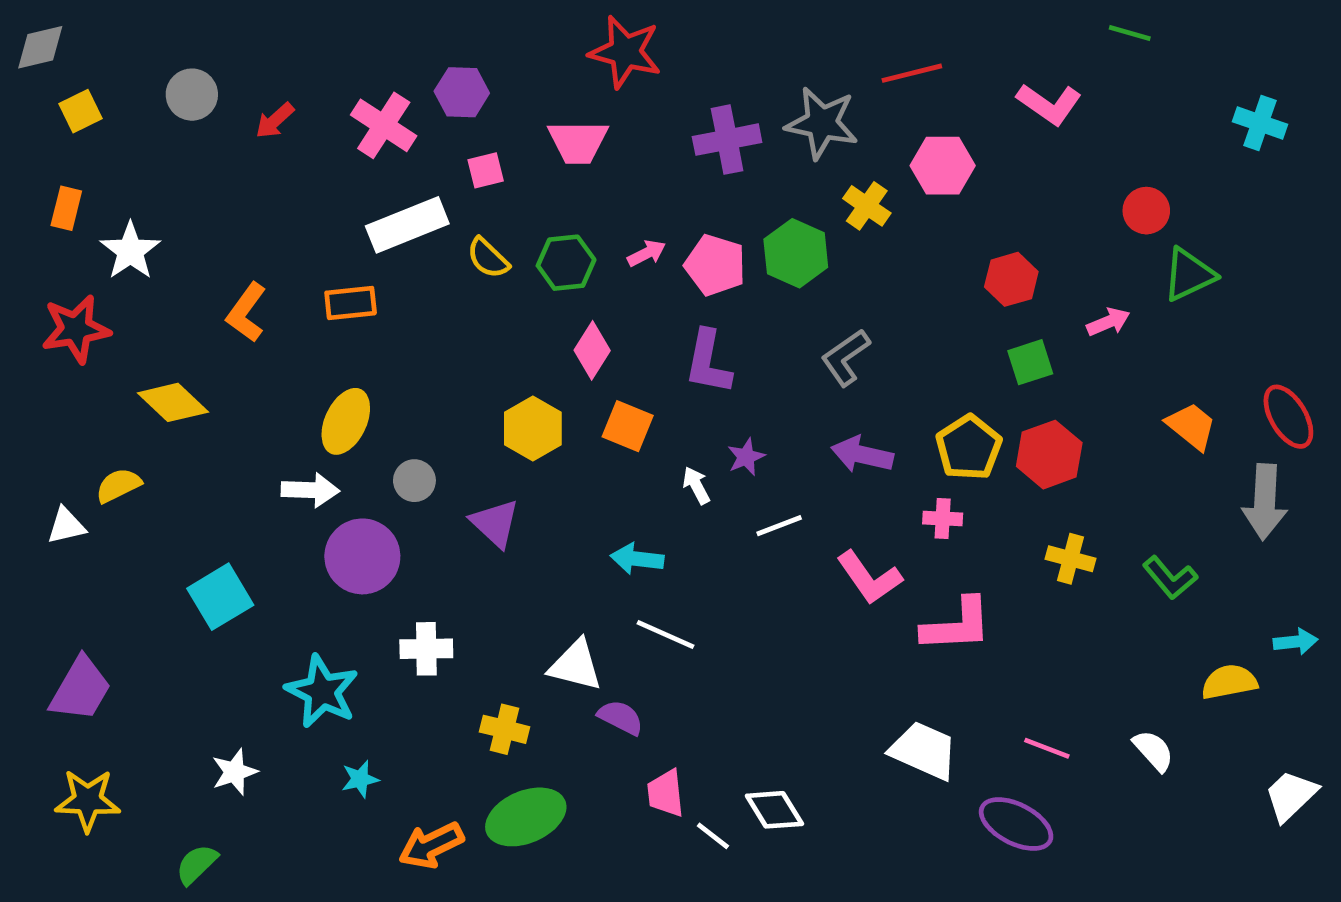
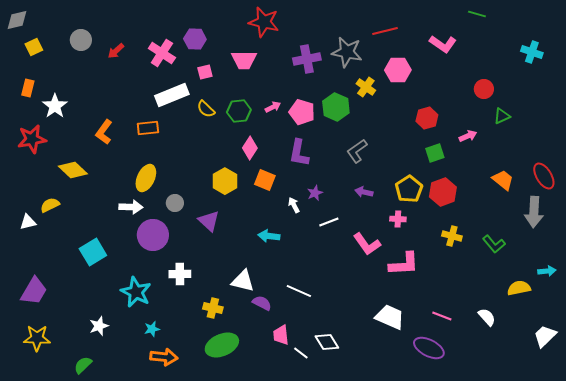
green triangle: (1189, 275) -> (502, 116), size x0.7
purple arrow: (862, 455) -> (364, 192), size x0.7
white line: (666, 635) -> (299, 291), moved
orange arrow: (431, 845) -> (164, 357), moved, turned -148

